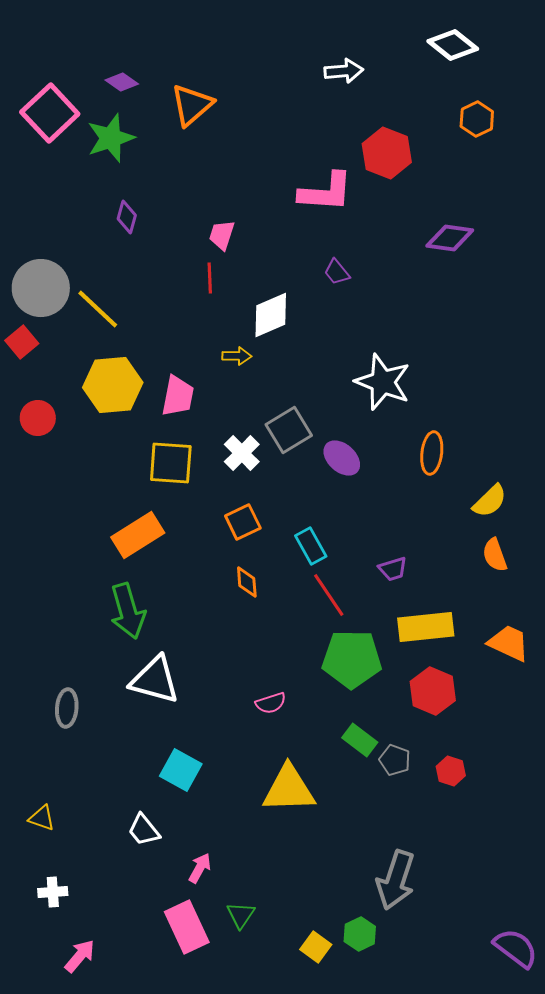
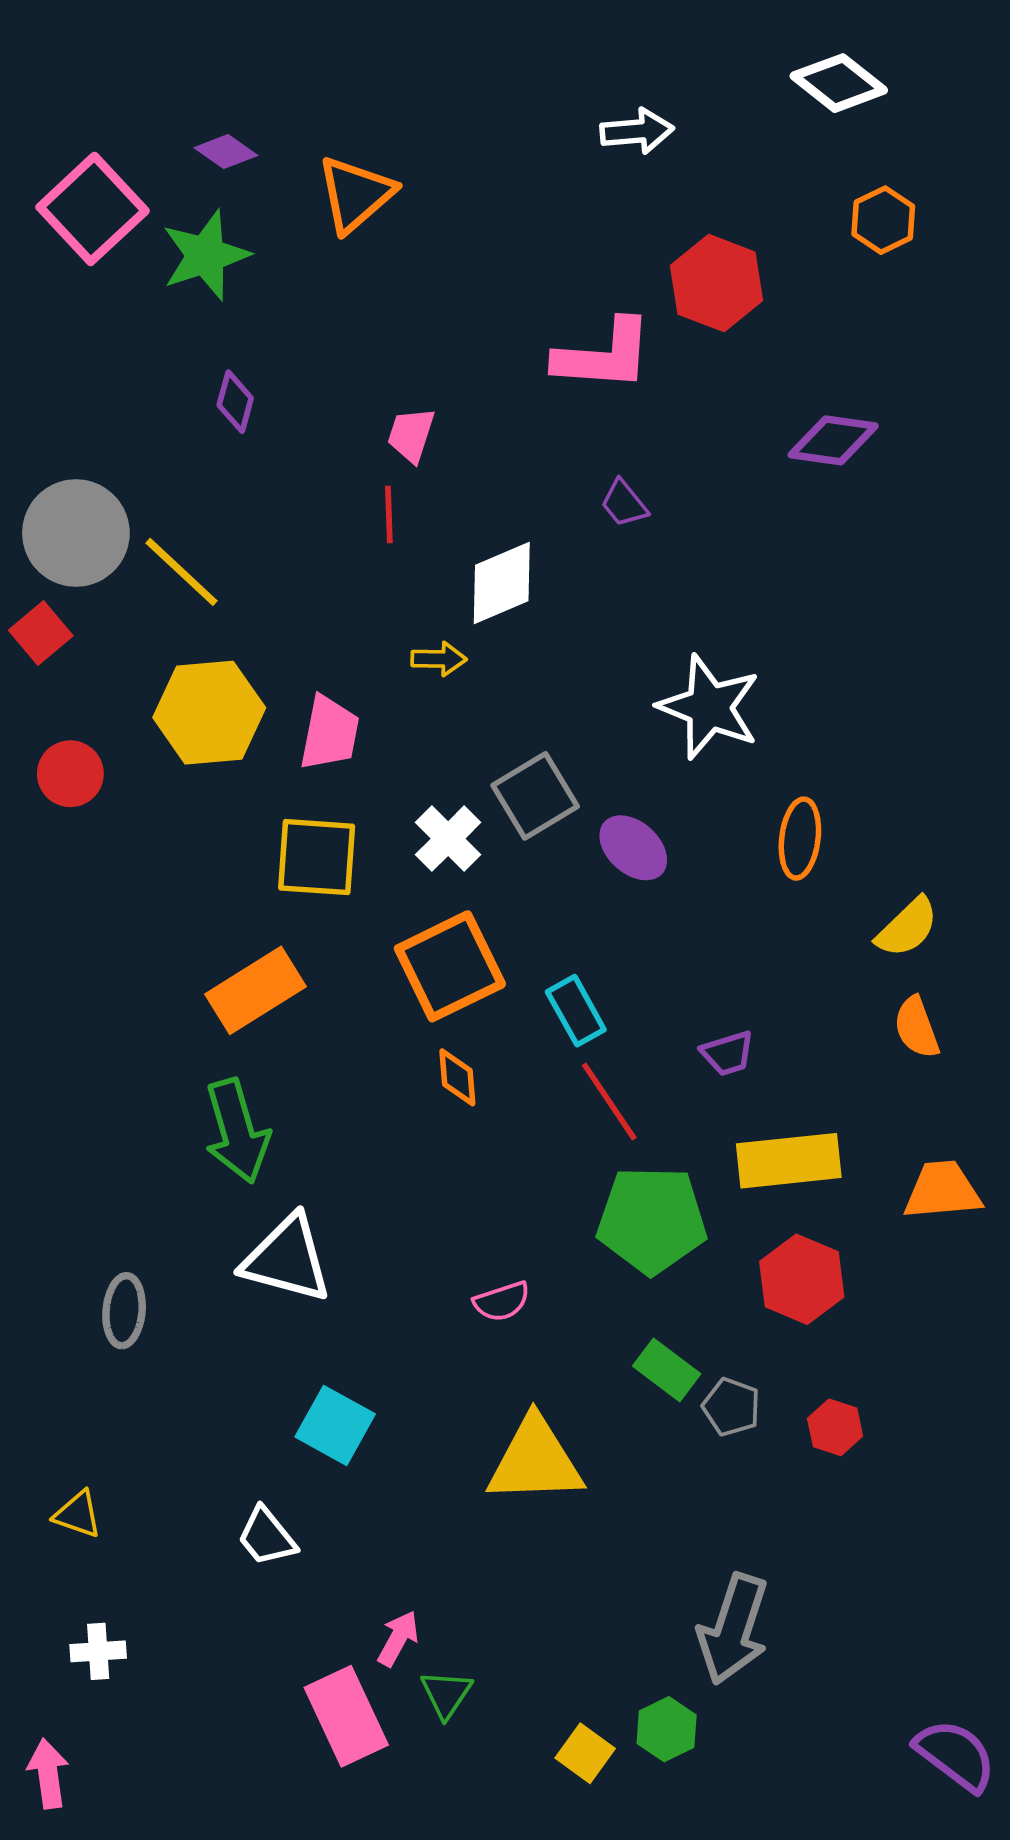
orange square: (243, 522) -> (450, 966), size x1.6
orange trapezoid: (509, 643) -> (942, 1190), turned -30
pink arrow: (200, 868) -> (398, 1638), moved
pink arrow: (80, 956) -> (48, 1774), moved, turned -48

